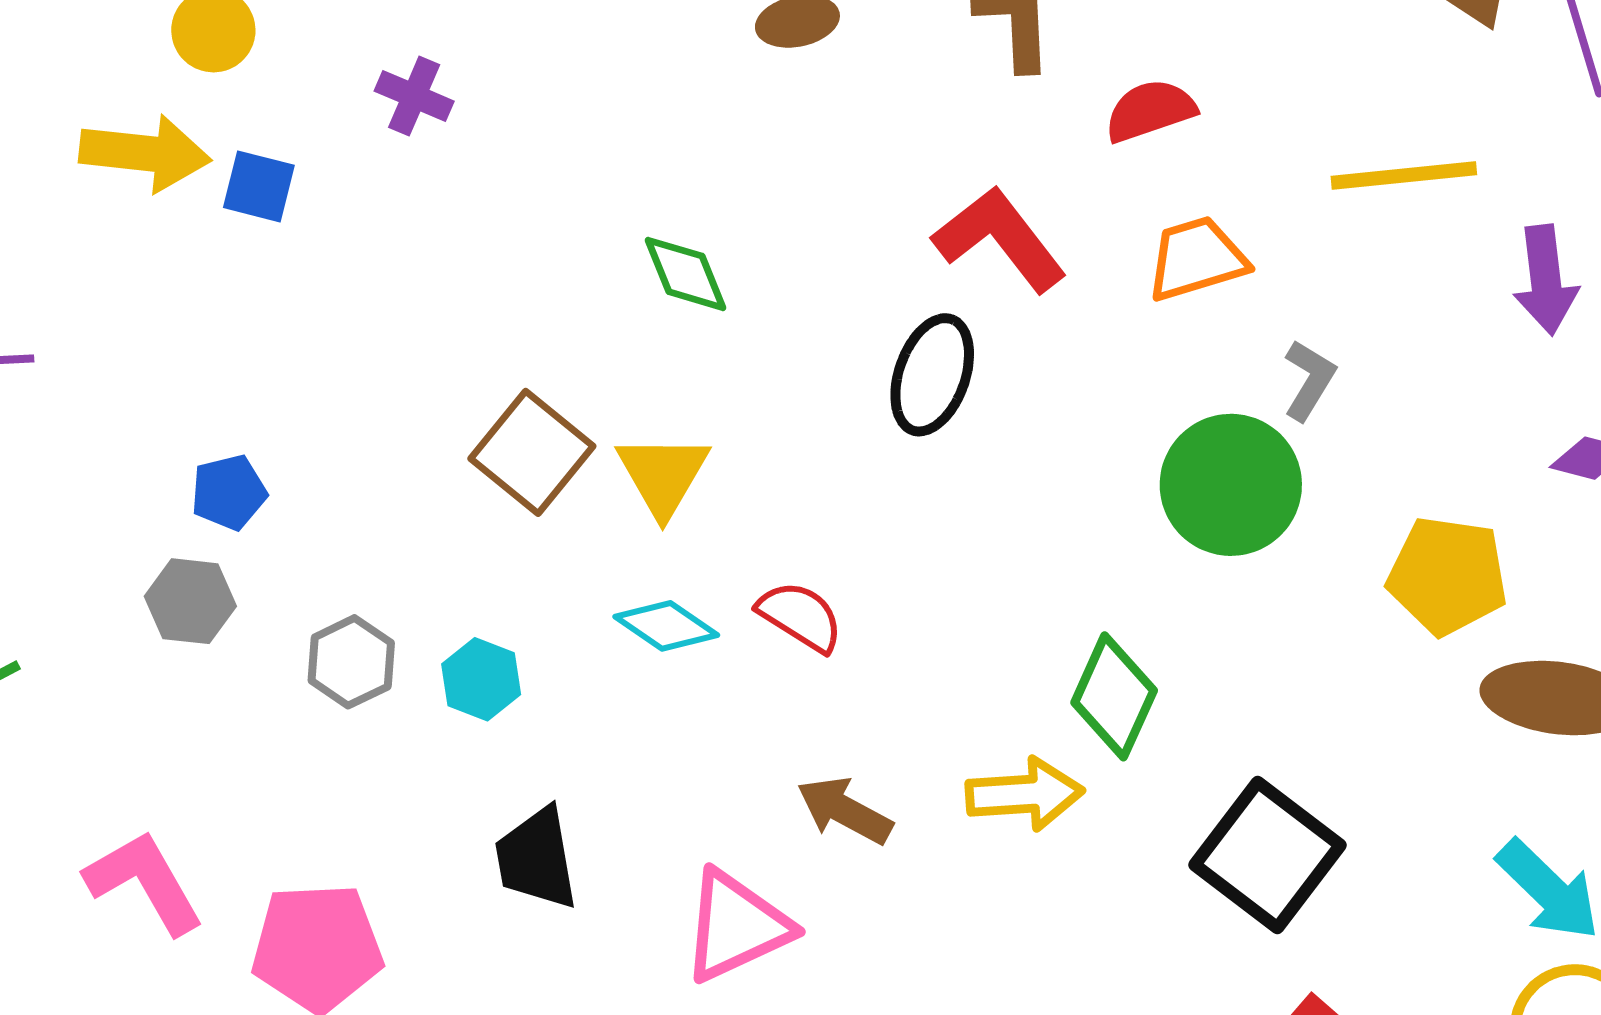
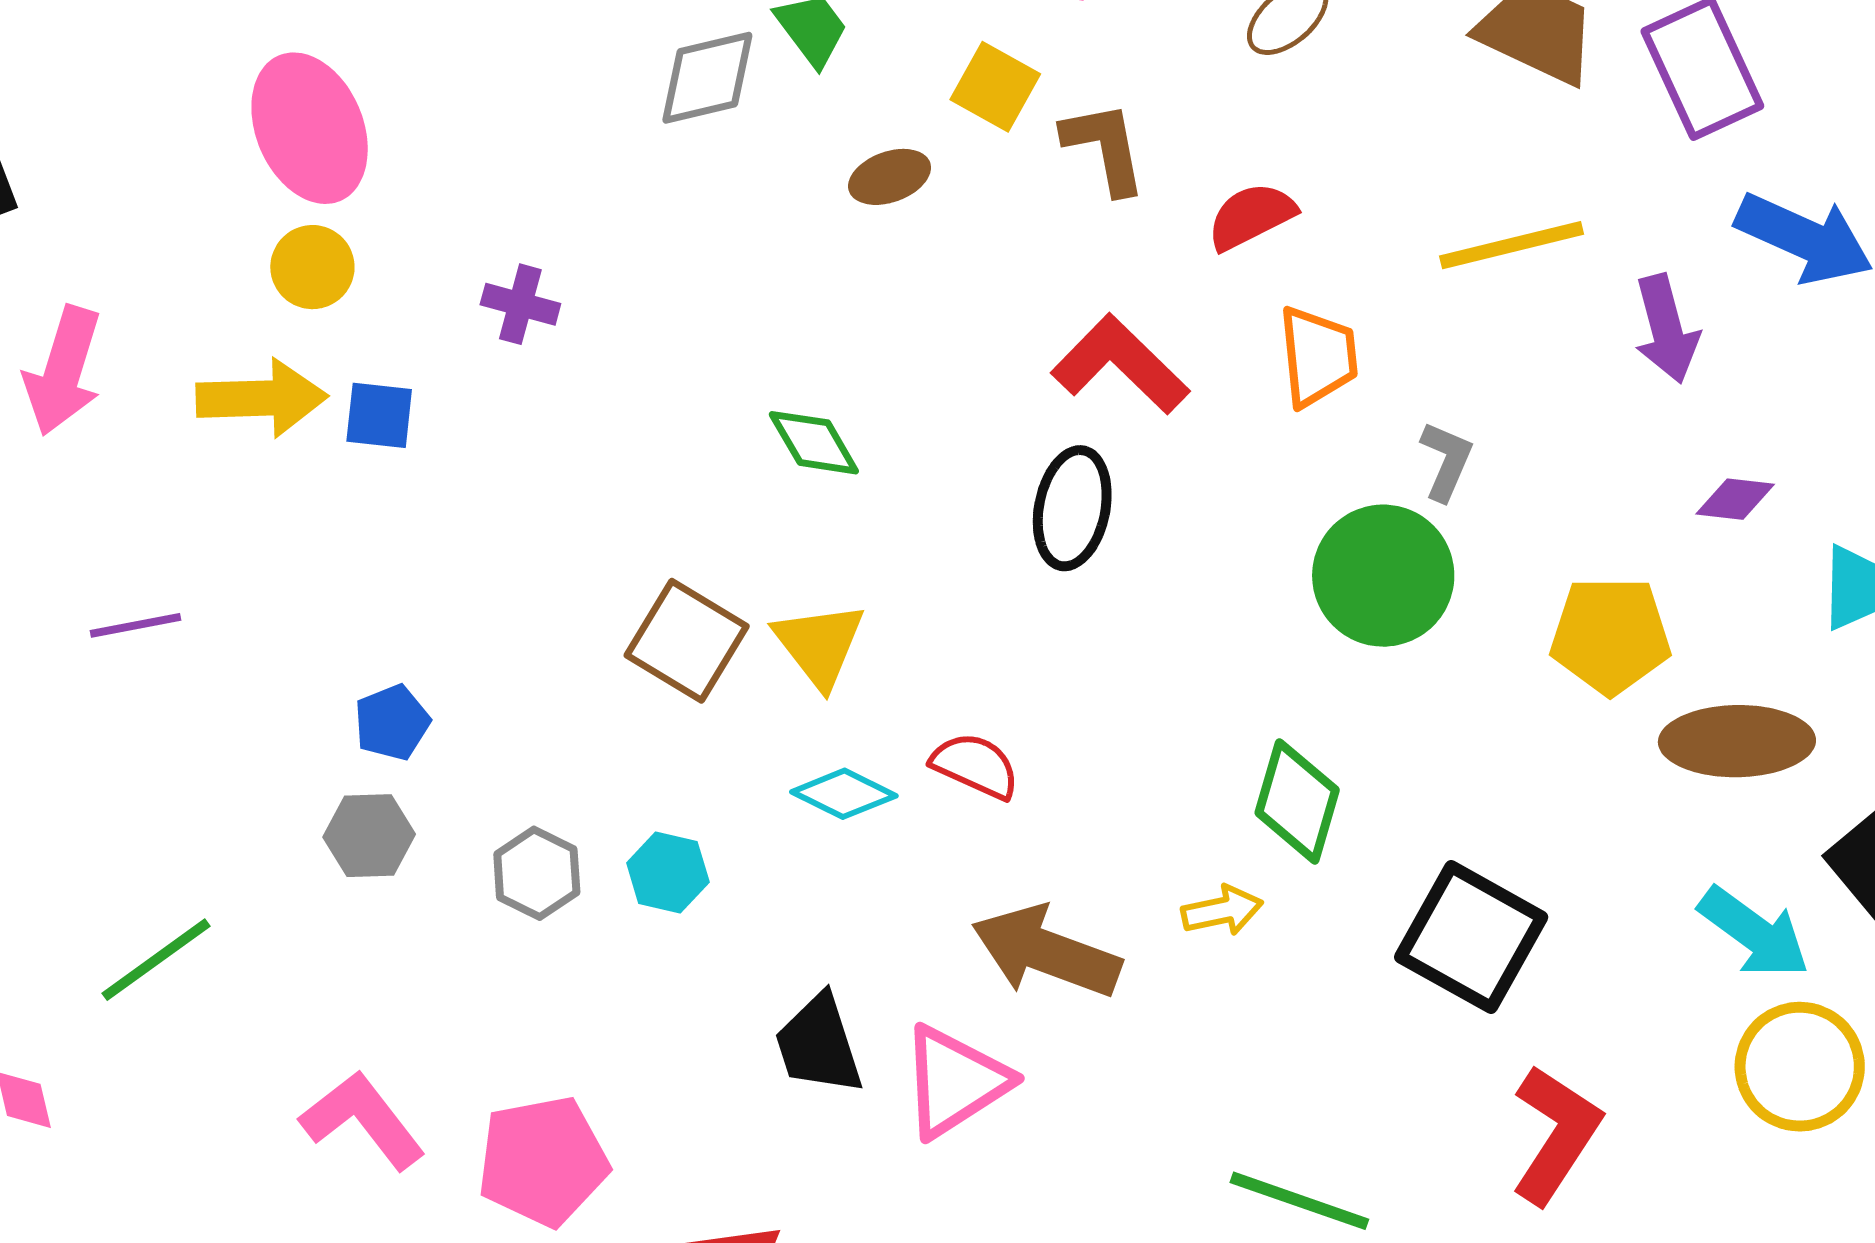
orange trapezoid: (1197, 259) -> (1318, 356), turned 109
yellow arrow: (1025, 794) -> (1222, 911), size x0.7
brown arrow: (845, 811) -> (1046, 952), size x1.5
black trapezoid: (536, 858) -> (819, 1045), moved

